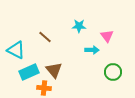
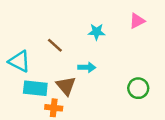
pink triangle: (107, 36) -> (137, 21), moved, turned 40
cyan arrow: (92, 50) -> (87, 67), moved
cyan rectangle: (29, 72) -> (35, 88), turned 30

